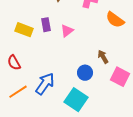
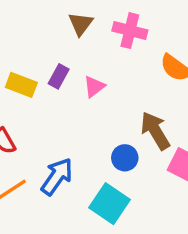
purple rectangle: (46, 25) -> (59, 76), turned 40
brown arrow: (103, 57) -> (155, 131), size x1.6

